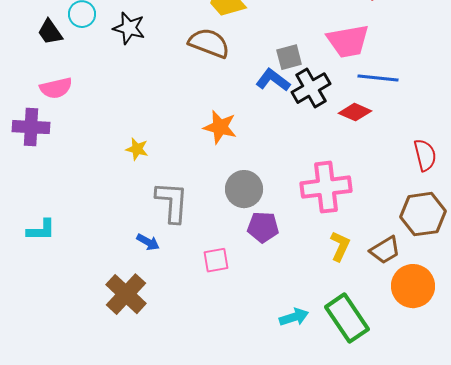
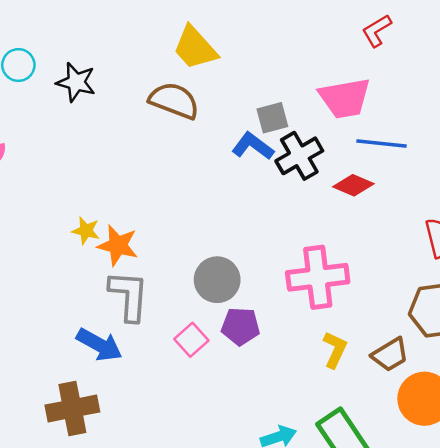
orange star: (220, 127) -> (118, 245), moved
blue arrow: (148, 242) -> (99, 345), size x1.6
pink square: (216, 260) -> (191, 340), moved, turned -32
brown cross: (126, 294) -> (72, 409), turned 36

